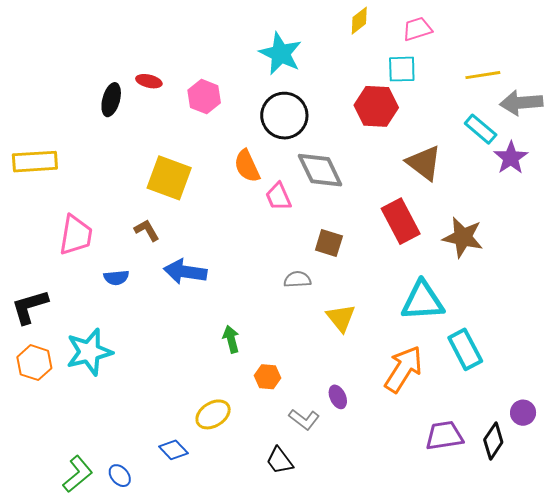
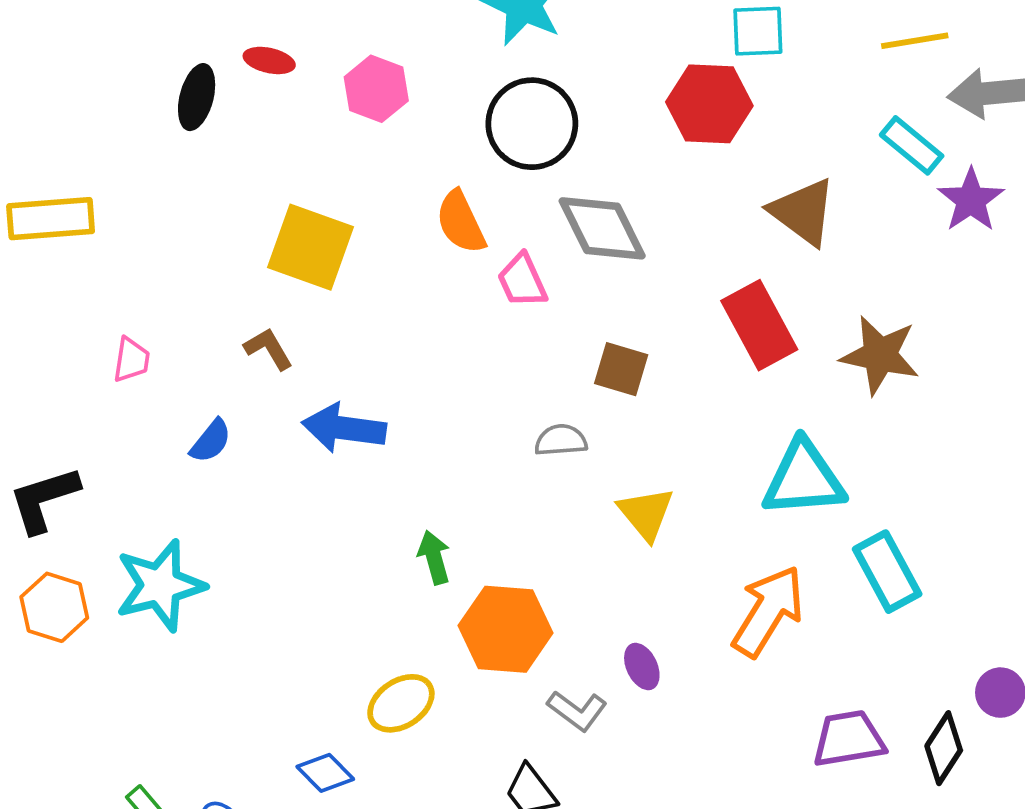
pink trapezoid: (76, 235) -> (131, 360), size x0.6
blue semicircle: (116, 278) -> (211, 441), turned -45
orange hexagon: (268, 377) -> (506, 629), size x1.8

